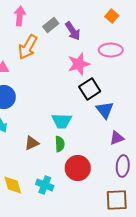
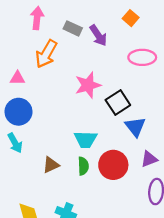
orange square: (112, 16) -> (131, 18), moved
gray rectangle: (51, 25) -> (73, 28), turned 63
pink star: (79, 64) -> (88, 85), moved
red circle: (78, 168) -> (113, 165), moved

